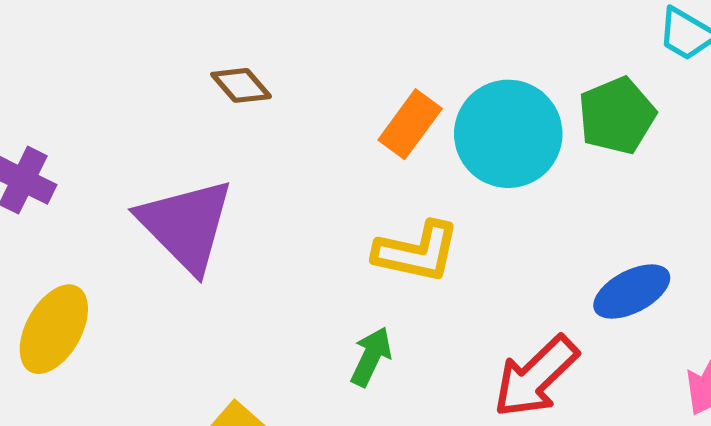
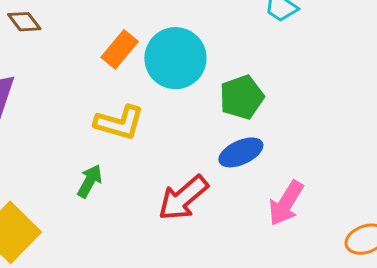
green pentagon: (617, 116) -> (242, 97), moved

